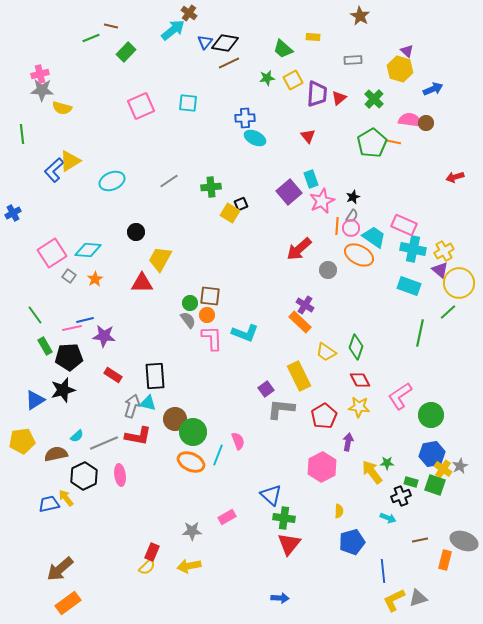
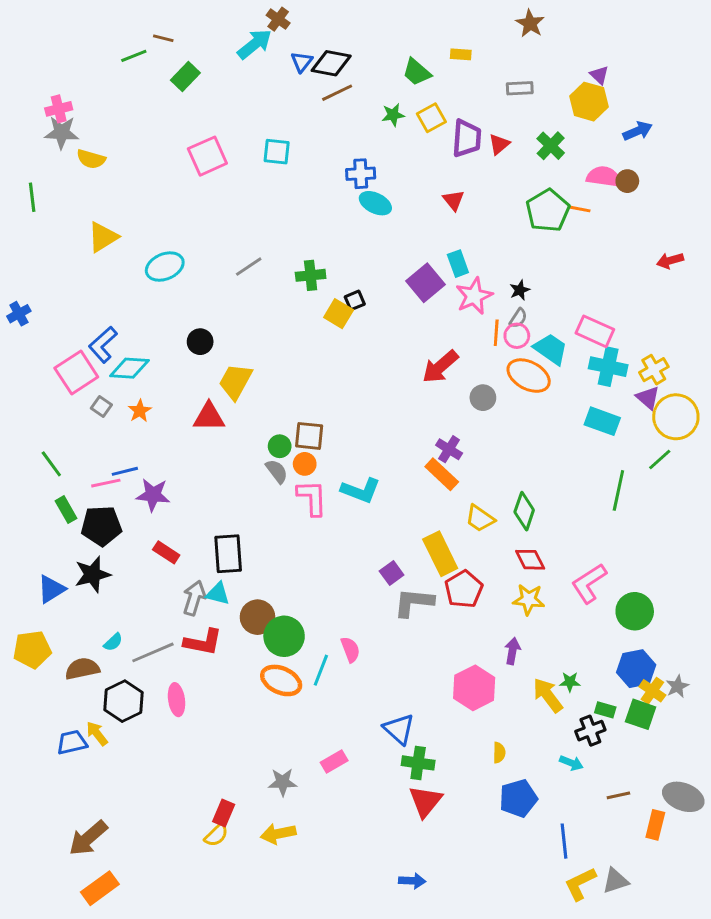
blue L-shape: (54, 170) -> (103, 345), moved
red pentagon: (324, 416) -> (464, 589), moved

